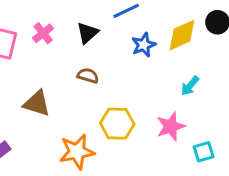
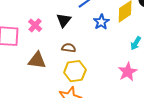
brown triangle: (37, 103) -> (37, 60), moved
yellow hexagon: (117, 124) -> (75, 71), moved

